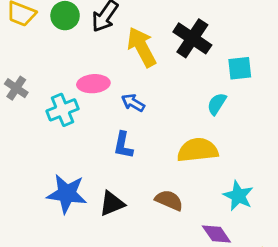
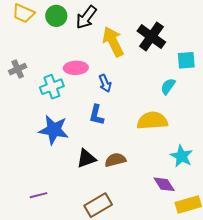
gray cross: (16, 88) -> (18, 69), turned 30
blue arrow: (133, 103) -> (105, 83), turned -144
blue star: (67, 194) -> (54, 130), moved
brown semicircle: (169, 200) -> (115, 160), moved, turned -40

